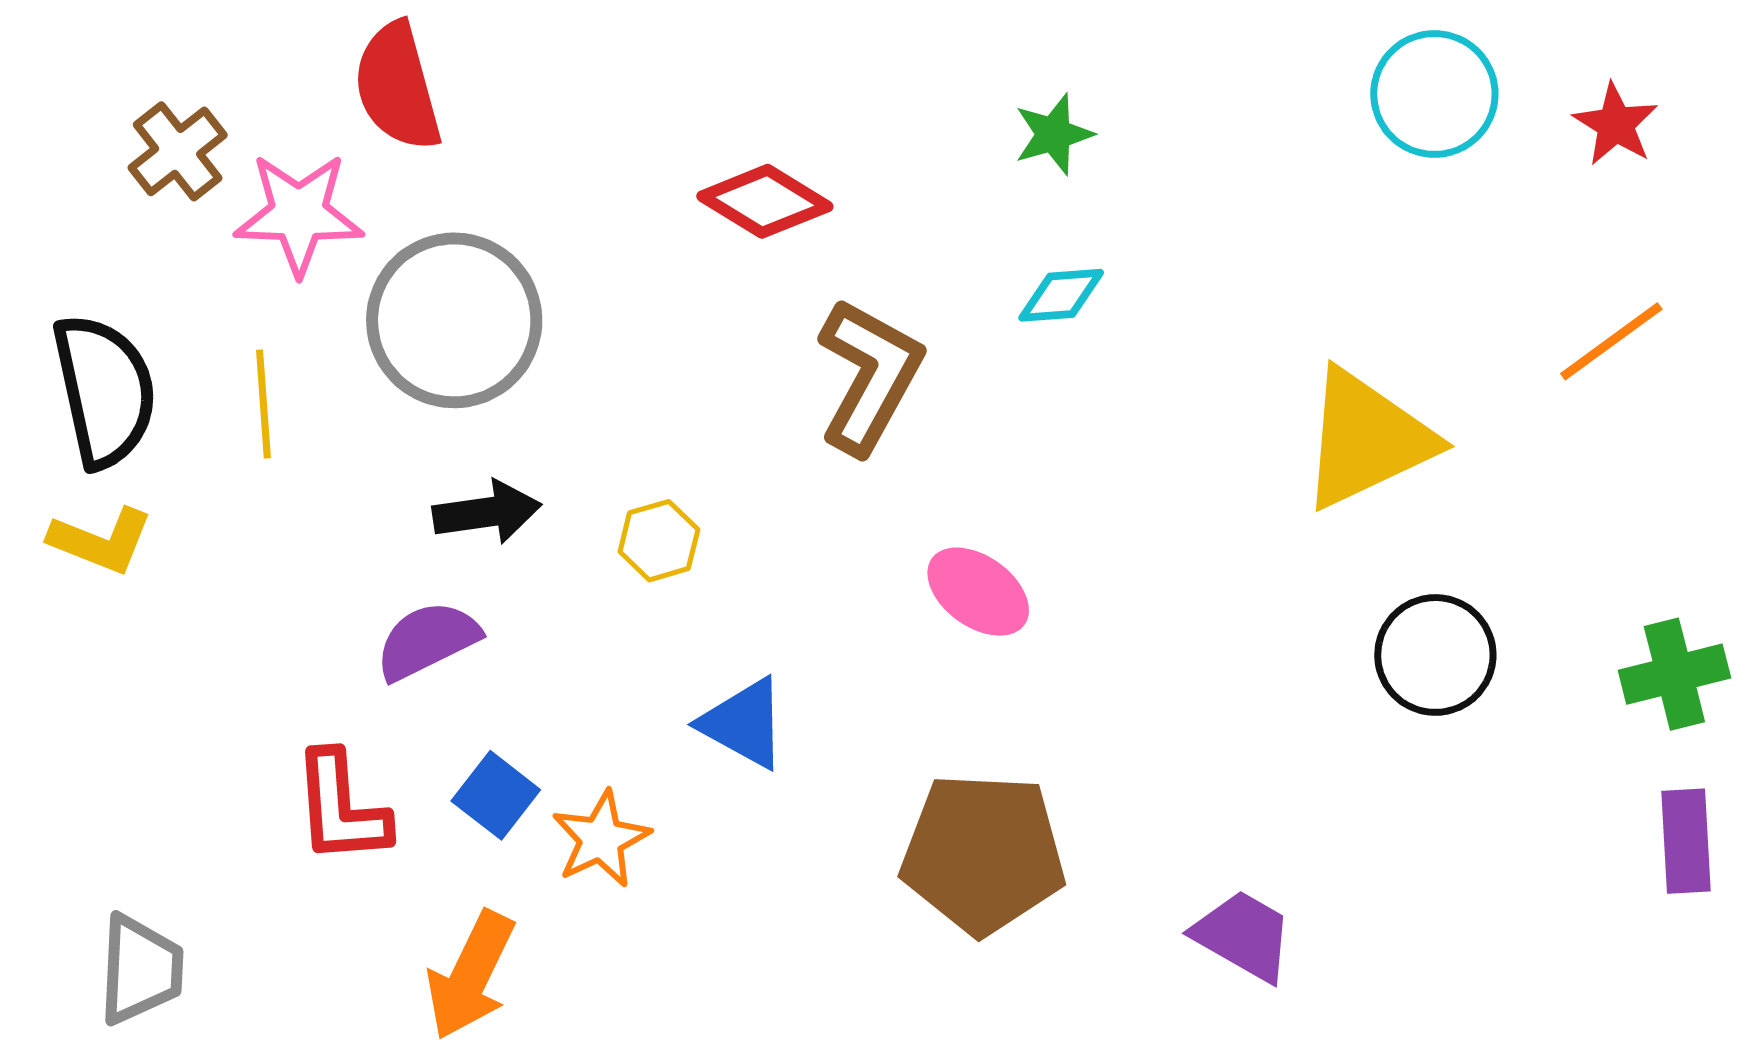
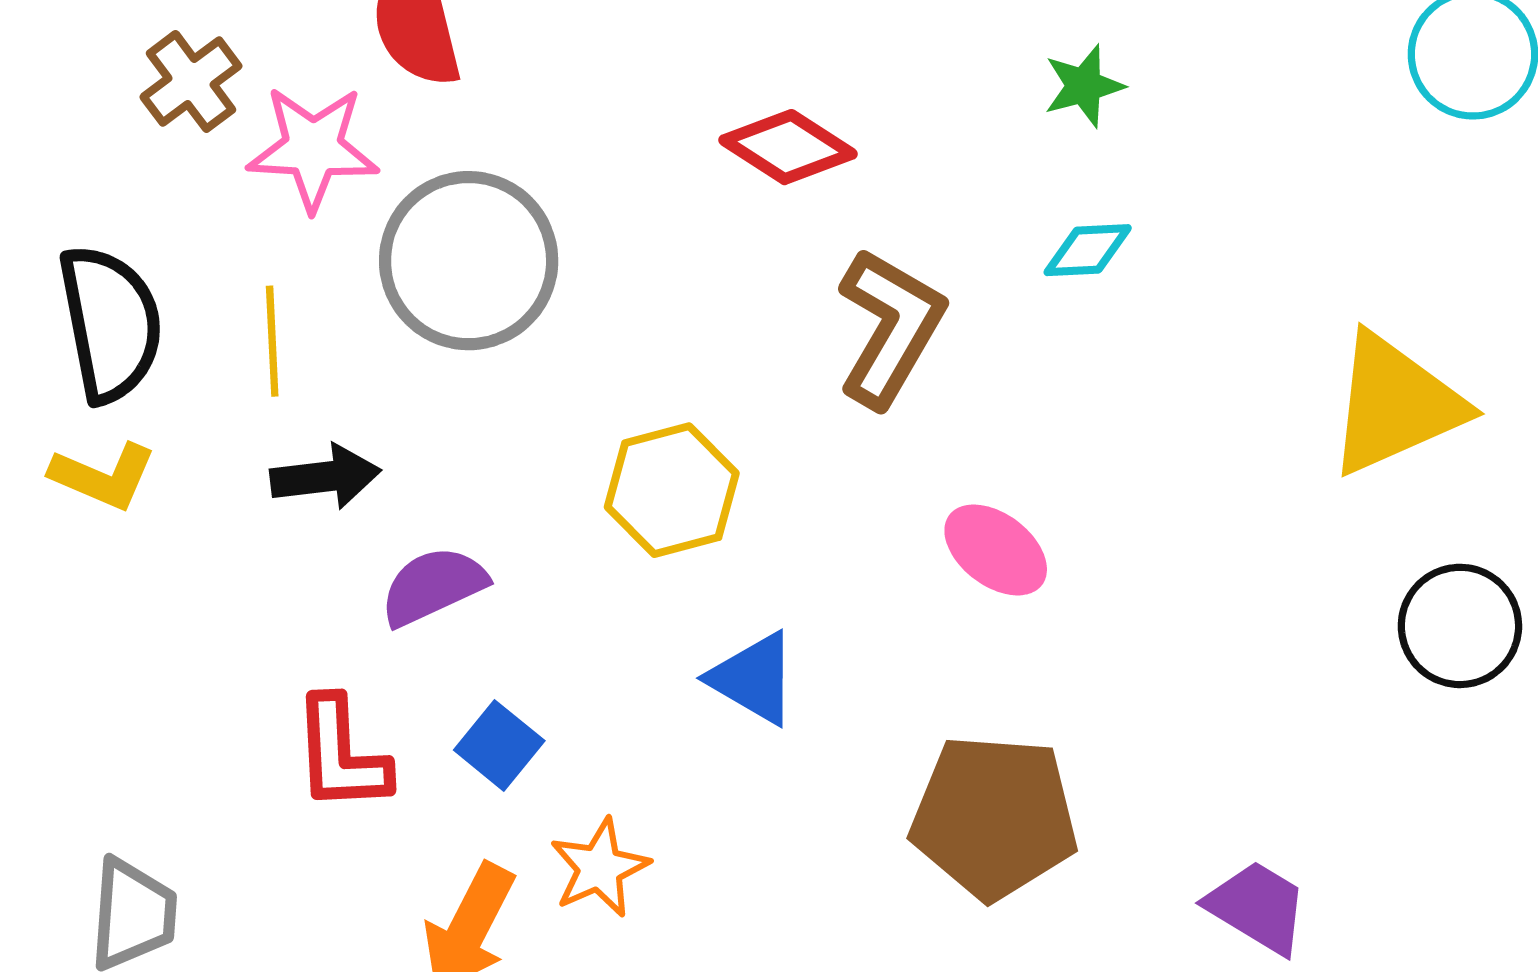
black arrow: (487, 512) -> (325, 477), moved
yellow hexagon: (659, 541) -> (672, 490), size x1.6
orange star: (601, 839) -> (600, 868), moved

